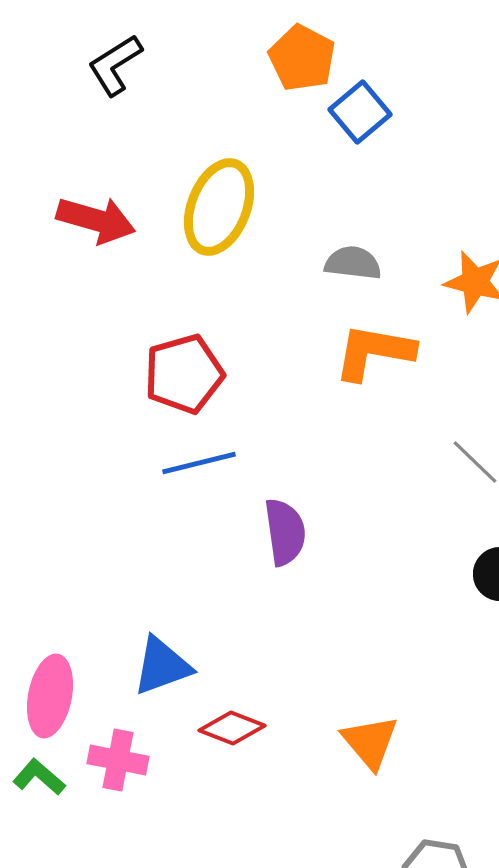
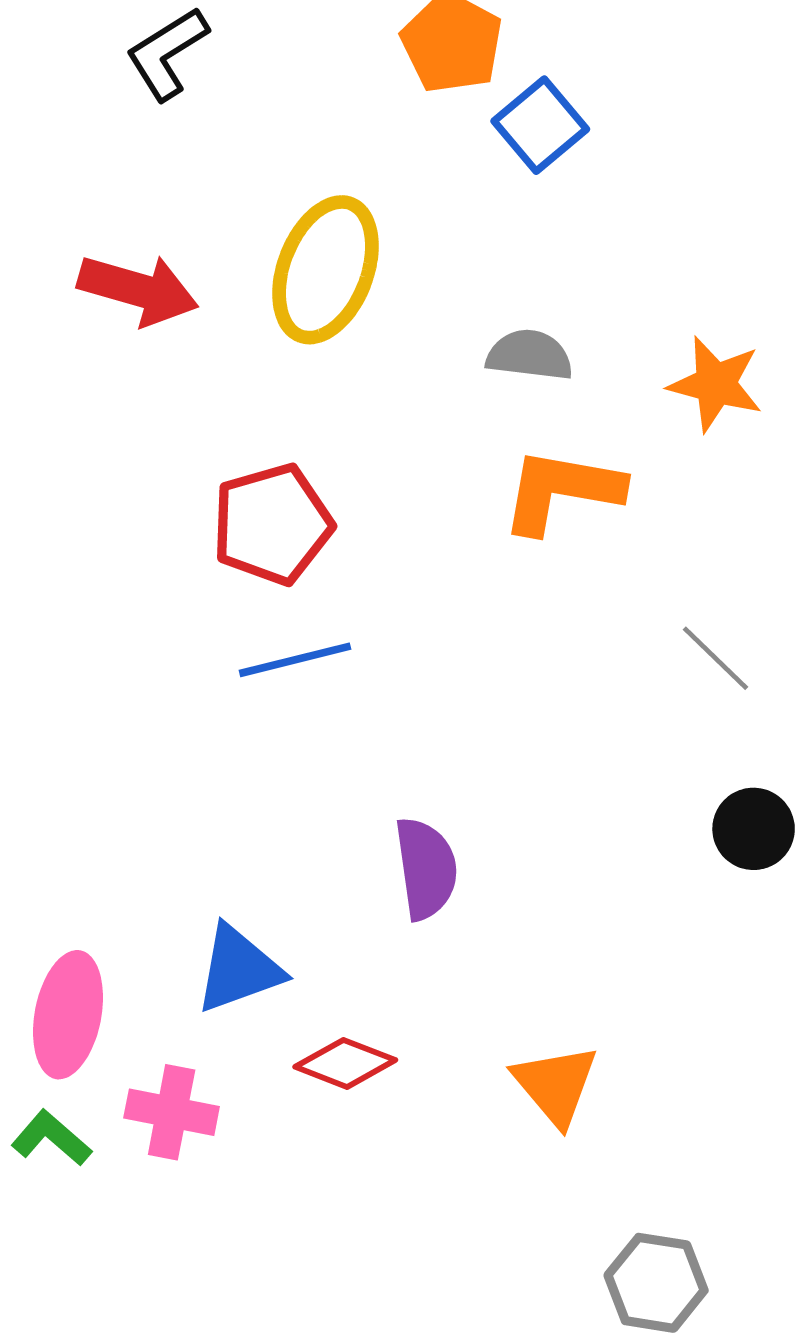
purple semicircle: (285, 532) -> (426, 868), moved

